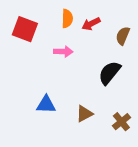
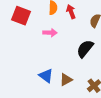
red arrow: (91, 24) -> (71, 12), turned 96
blue triangle: (46, 104) -> (46, 76), moved, turned 35

